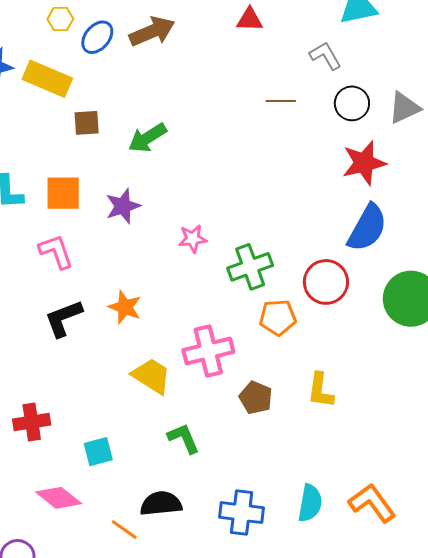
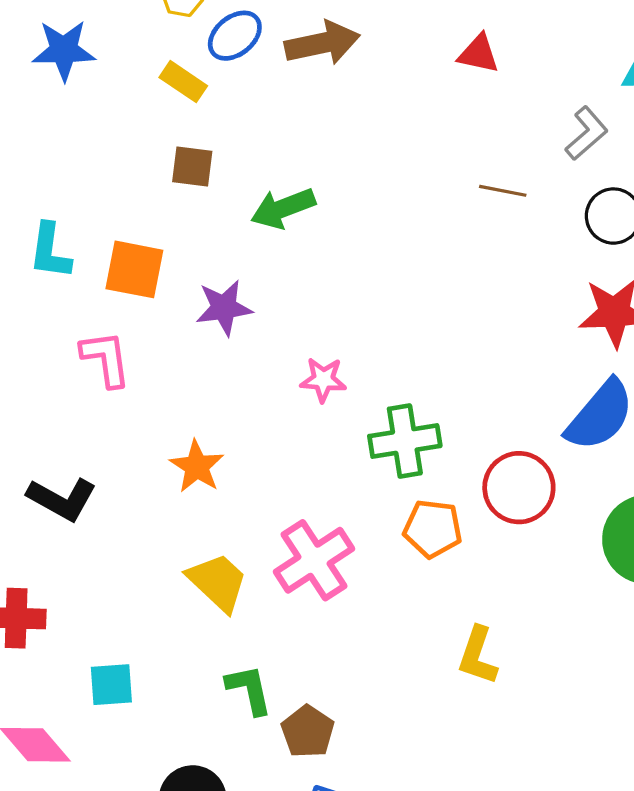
gray L-shape: (326, 56) -> (586, 133), turned 68
yellow rectangle: (47, 79) -> (183, 82), moved, size x0.6
black L-shape: (63, 318) -> (62, 499), moved, turned -141
pink cross: (208, 351) -> (314, 560), turned -30
brown pentagon: (256, 398) -> (308, 732), moved

